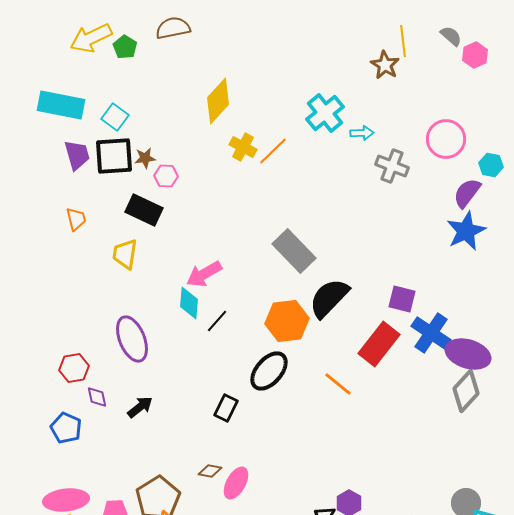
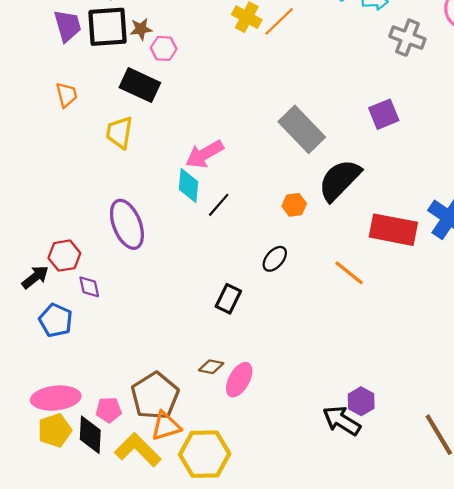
purple square: (402, 299) -> (384, 114), moved, turned -36
orange hexagon: (287, 321) -> (294, 205), size x0.5
red rectangle: (379, 344) -> (393, 230), turned 63
black ellipse: (269, 371) -> (275, 259), size x0.6
black arrow: (140, 407) -> (35, 277), moved

